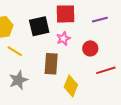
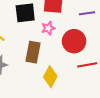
red circle: (90, 48) -> (74, 41), size x1.5

